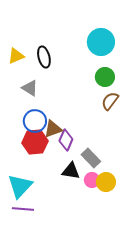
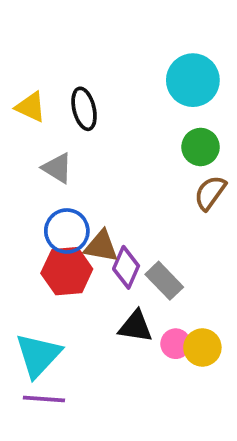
yellow triangle: (16, 56) -> (31, 107), turned 48
brown triangle: (53, 129) -> (101, 246), turned 30
gray rectangle: (91, 158) -> (164, 281), moved

